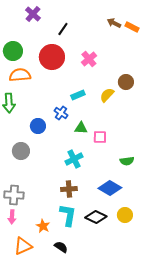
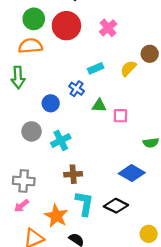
green circle: (13, 51) -> (34, 19), moved
cyan cross: (74, 159) -> (61, 140), moved
brown cross: (69, 189) -> (73, 174), moved
yellow circle: (125, 215) -> (149, 234), moved
pink arrow: (12, 217) -> (21, 206), turned 48
orange star: (43, 226) -> (56, 216), size x1.5

